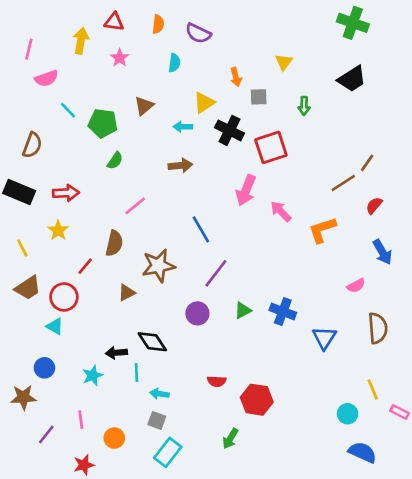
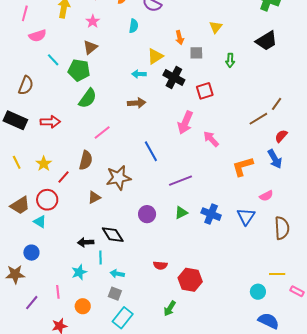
brown triangle: (144, 106) -> (90, 47), moved
red square: (271, 147) -> (205, 91), size x0.7
green semicircle: (115, 161) -> (88, 98), size x1.5
yellow star: (58, 230) -> (44, 164), moved
orange L-shape: (322, 230) -> (243, 166), moved
blue arrow: (382, 252) -> (275, 159), moved
purple line: (216, 273) -> (180, 181), moved, turned 30
brown trapezoid: (28, 288) -> (20, 205), moved
blue triangle: (324, 338) -> (246, 217), moved
cyan star: (93, 375) -> (79, 272), moved
yellow line: (373, 390) -> (277, 274), turned -70

